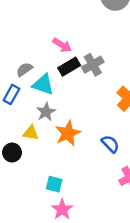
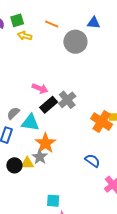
gray star: (46, 112) -> (40, 157), moved
orange star: (68, 133) -> (45, 143), moved
black circle: (12, 153) -> (14, 165), moved

